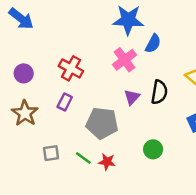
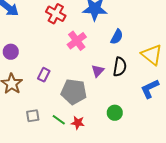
blue semicircle: (153, 44) -> (117, 37), moved
pink cross: (124, 60) -> (77, 41), moved
red cross: (71, 68) -> (56, 14), moved

